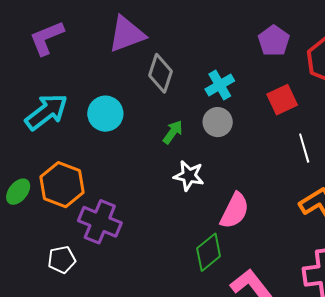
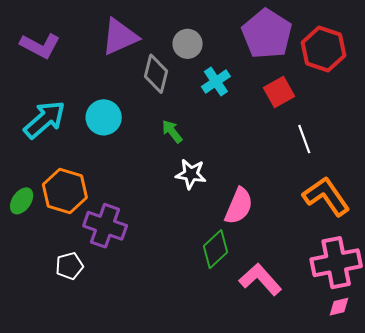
purple L-shape: (47, 38) -> (40, 46), turned -126
purple pentagon: (274, 41) -> (267, 34), size x1.6
gray circle: (218, 122) -> (188, 44), moved
green arrow: (173, 132) -> (172, 132), turned -70

